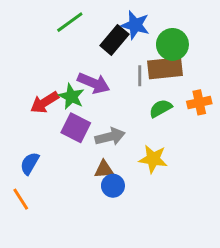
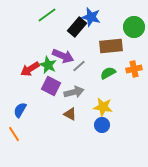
green circle: (172, 44) -> (134, 27), moved
gray line: (140, 76) -> (79, 66), moved, turned 48
brown triangle: (104, 169) -> (70, 114), turned 32
blue circle: (113, 186) -> (102, 125), moved

